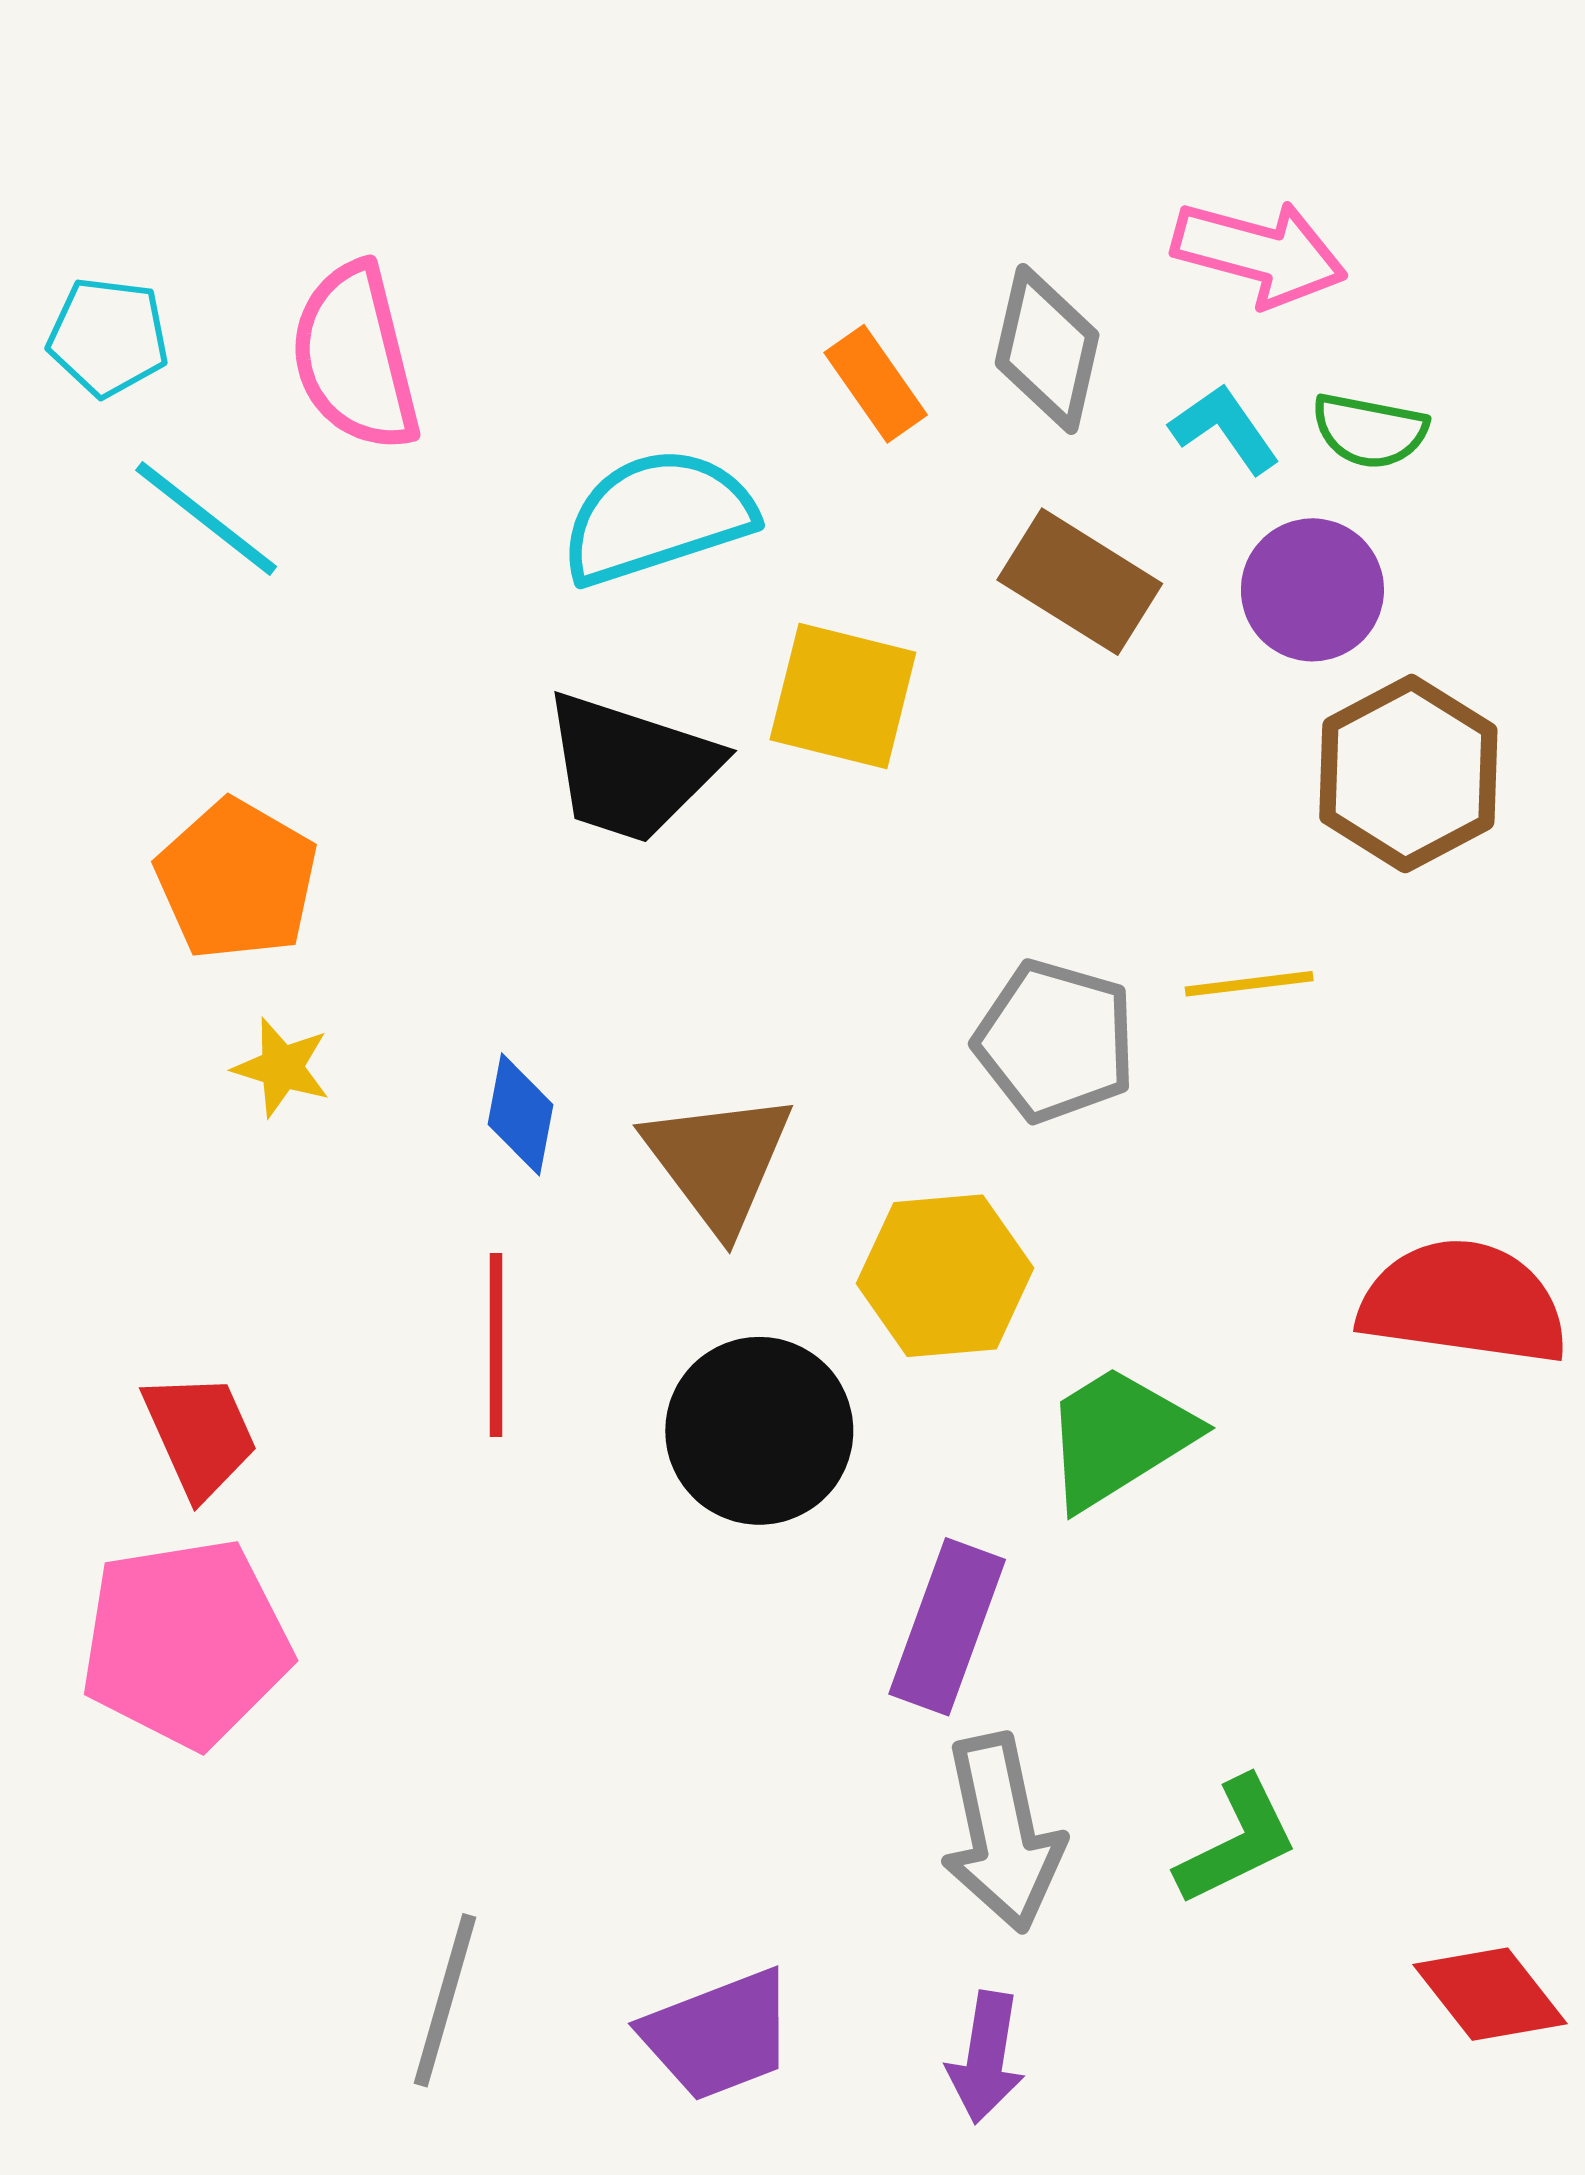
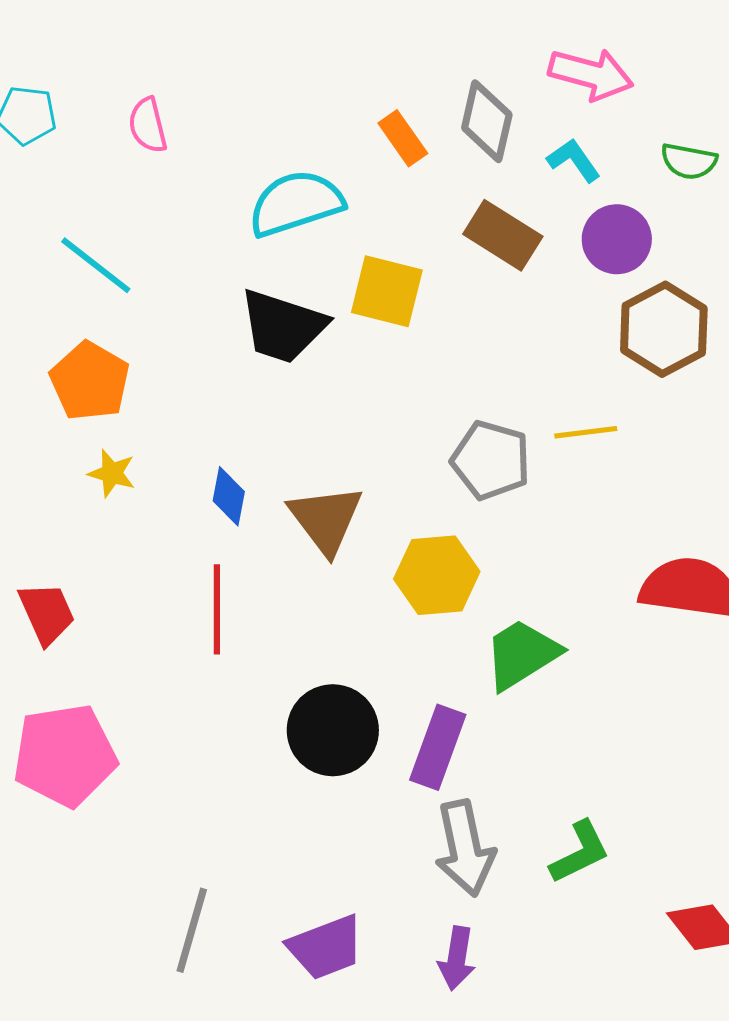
pink semicircle: (355, 357) -> (148, 125), size x0.6
green semicircle: (1370, 431) -> (689, 161), moved
cyan line: (206, 518) -> (96, 265), moved
black circle: (759, 1431) -> (333, 730), moved
red trapezoid: (200, 1435) -> (47, 613), moved

